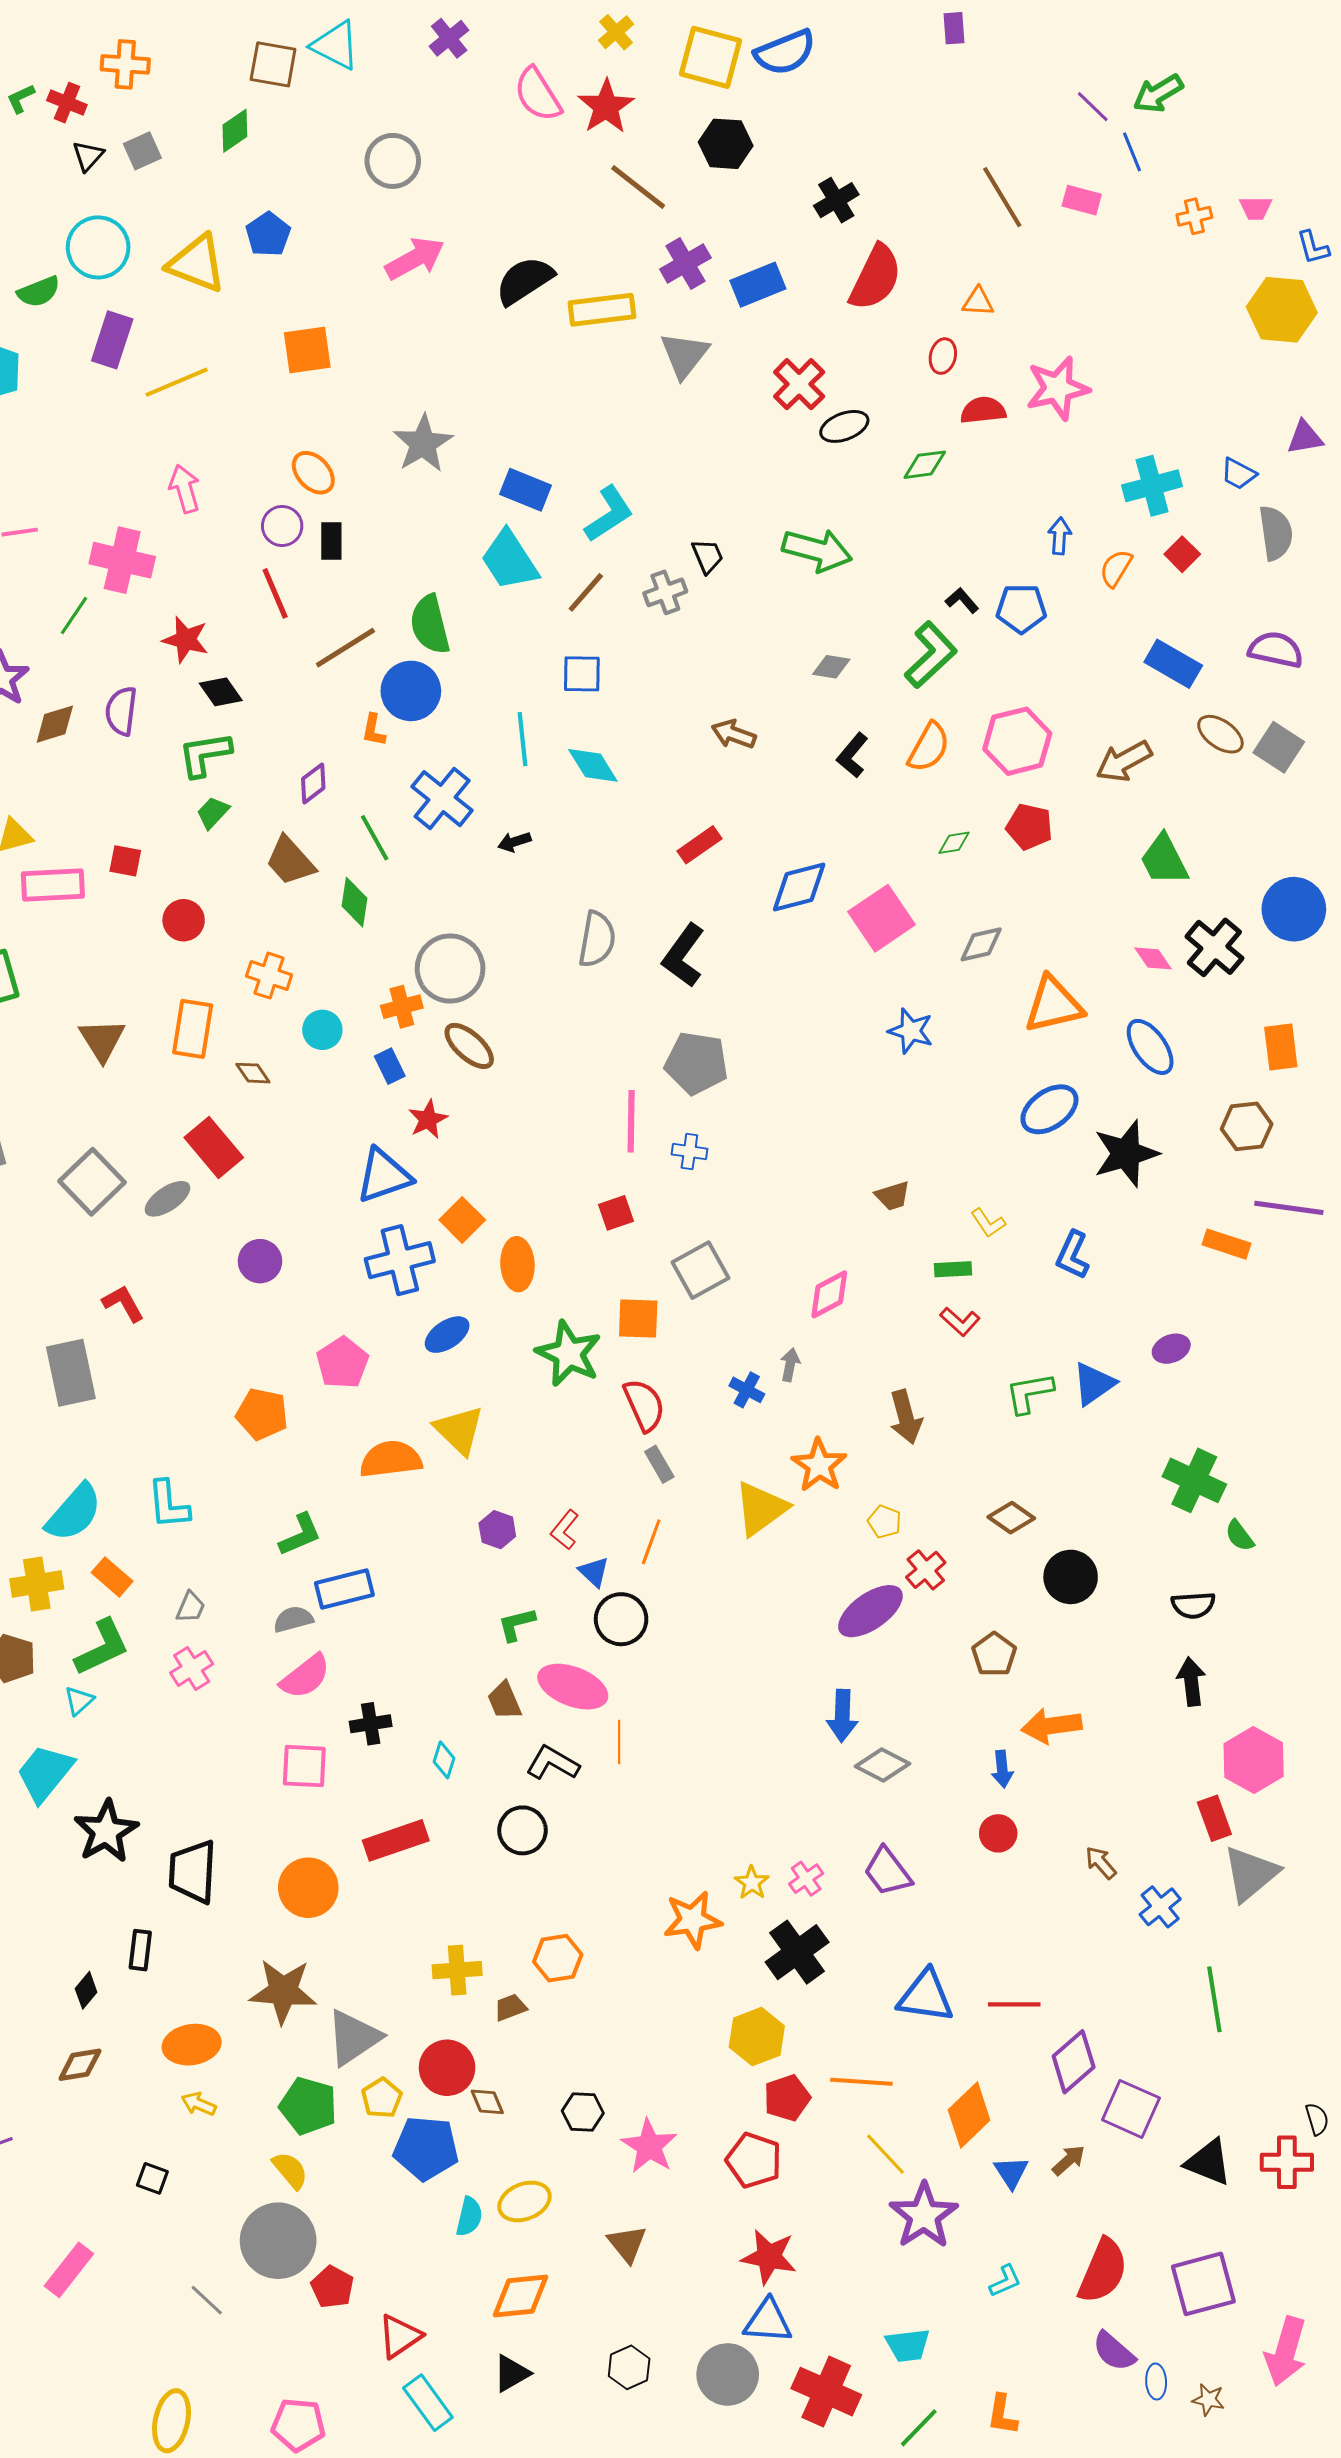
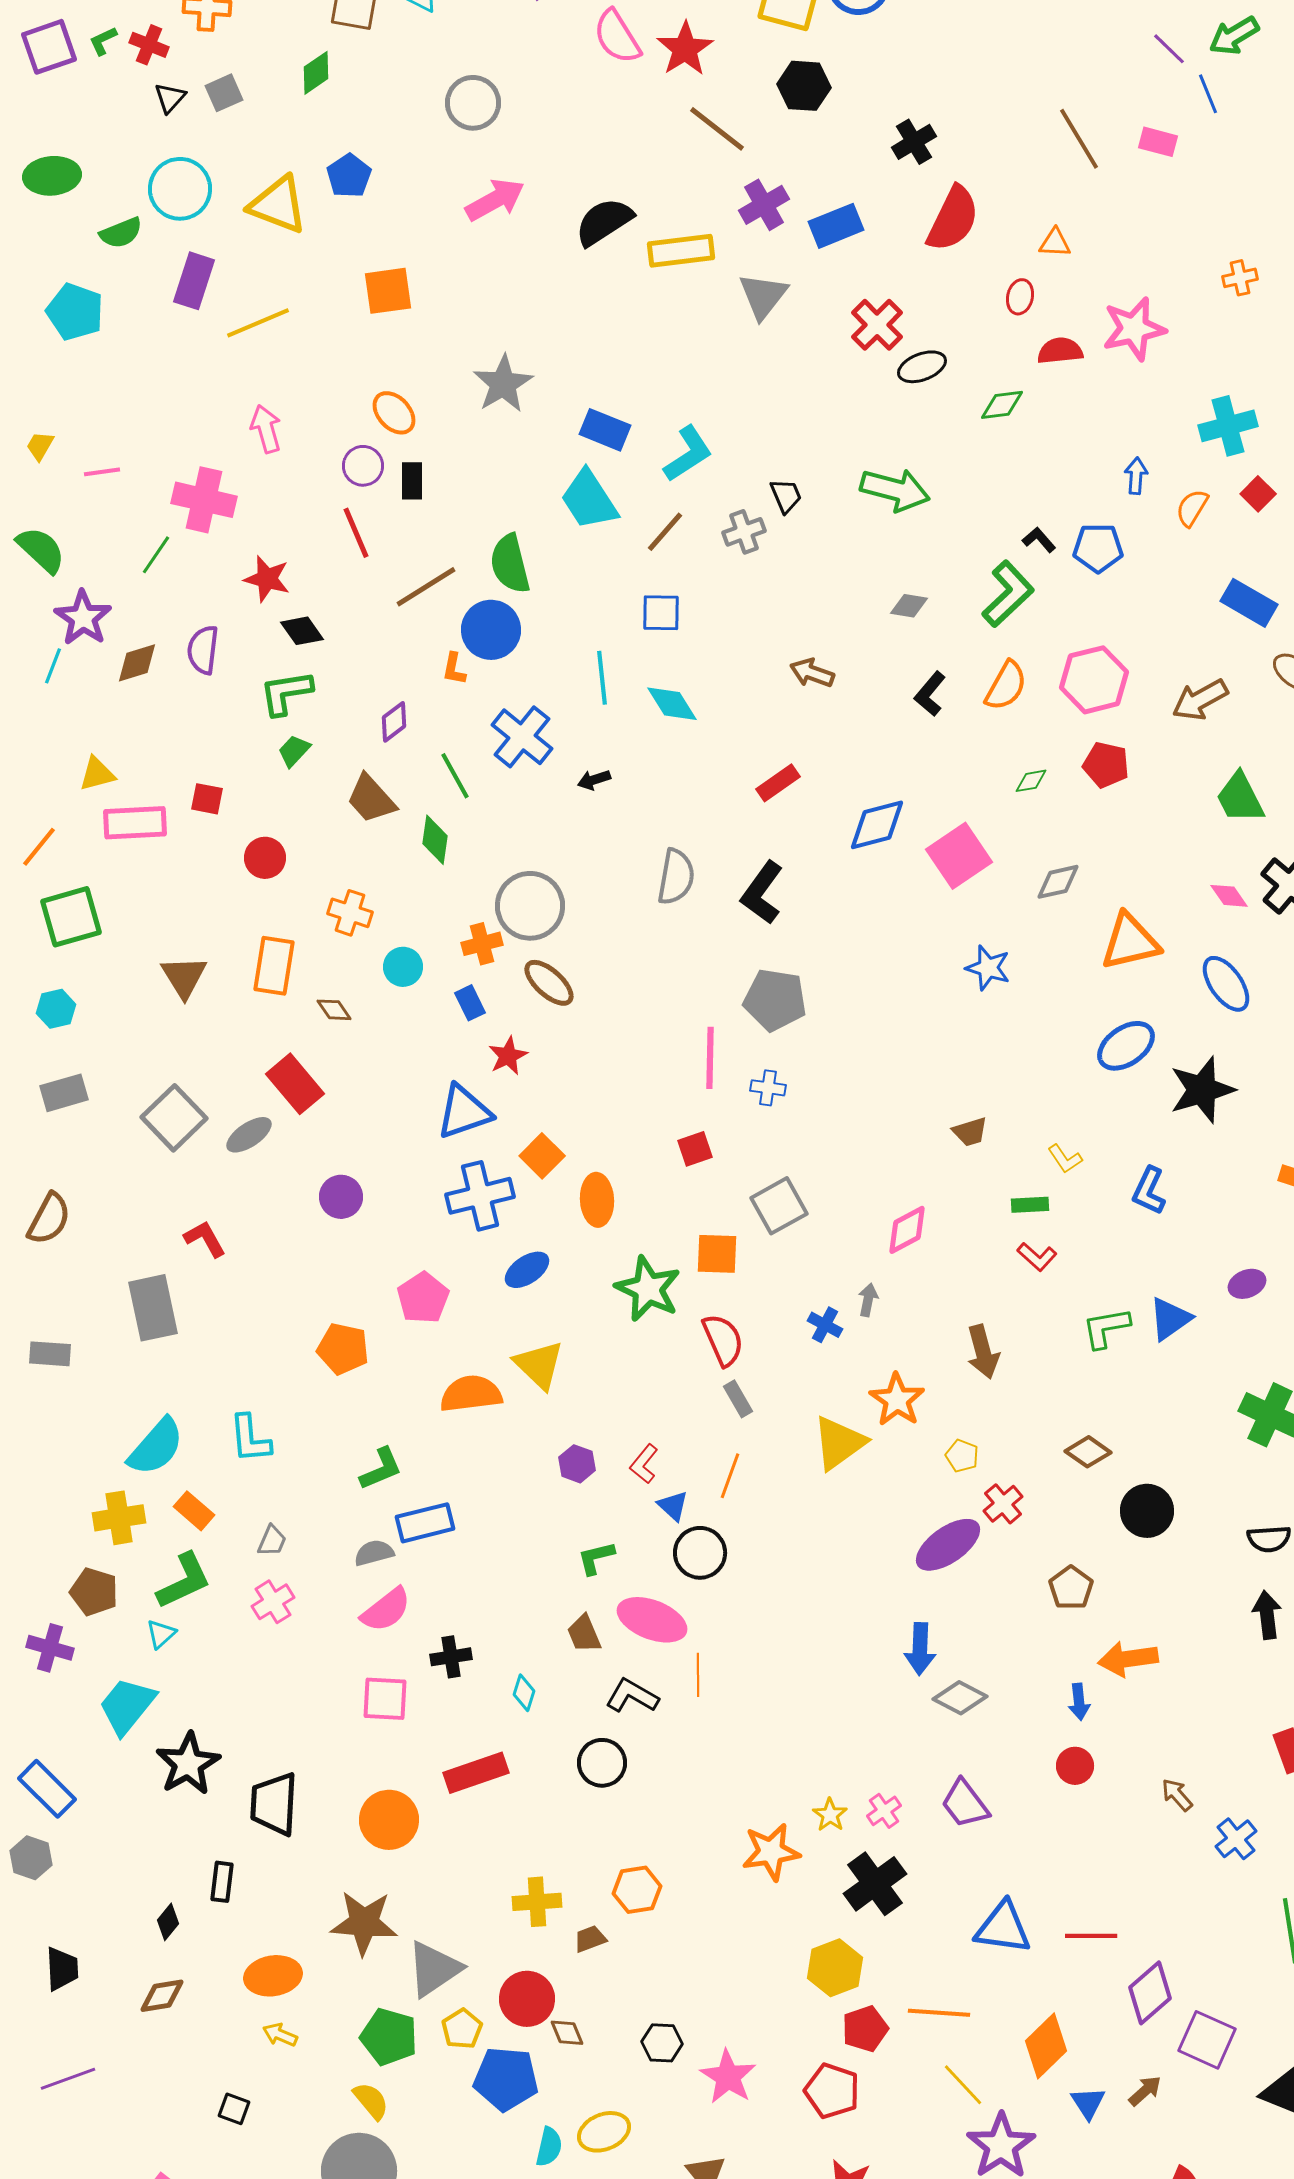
orange cross: (1194, 216) -> (1240, 278), moved

